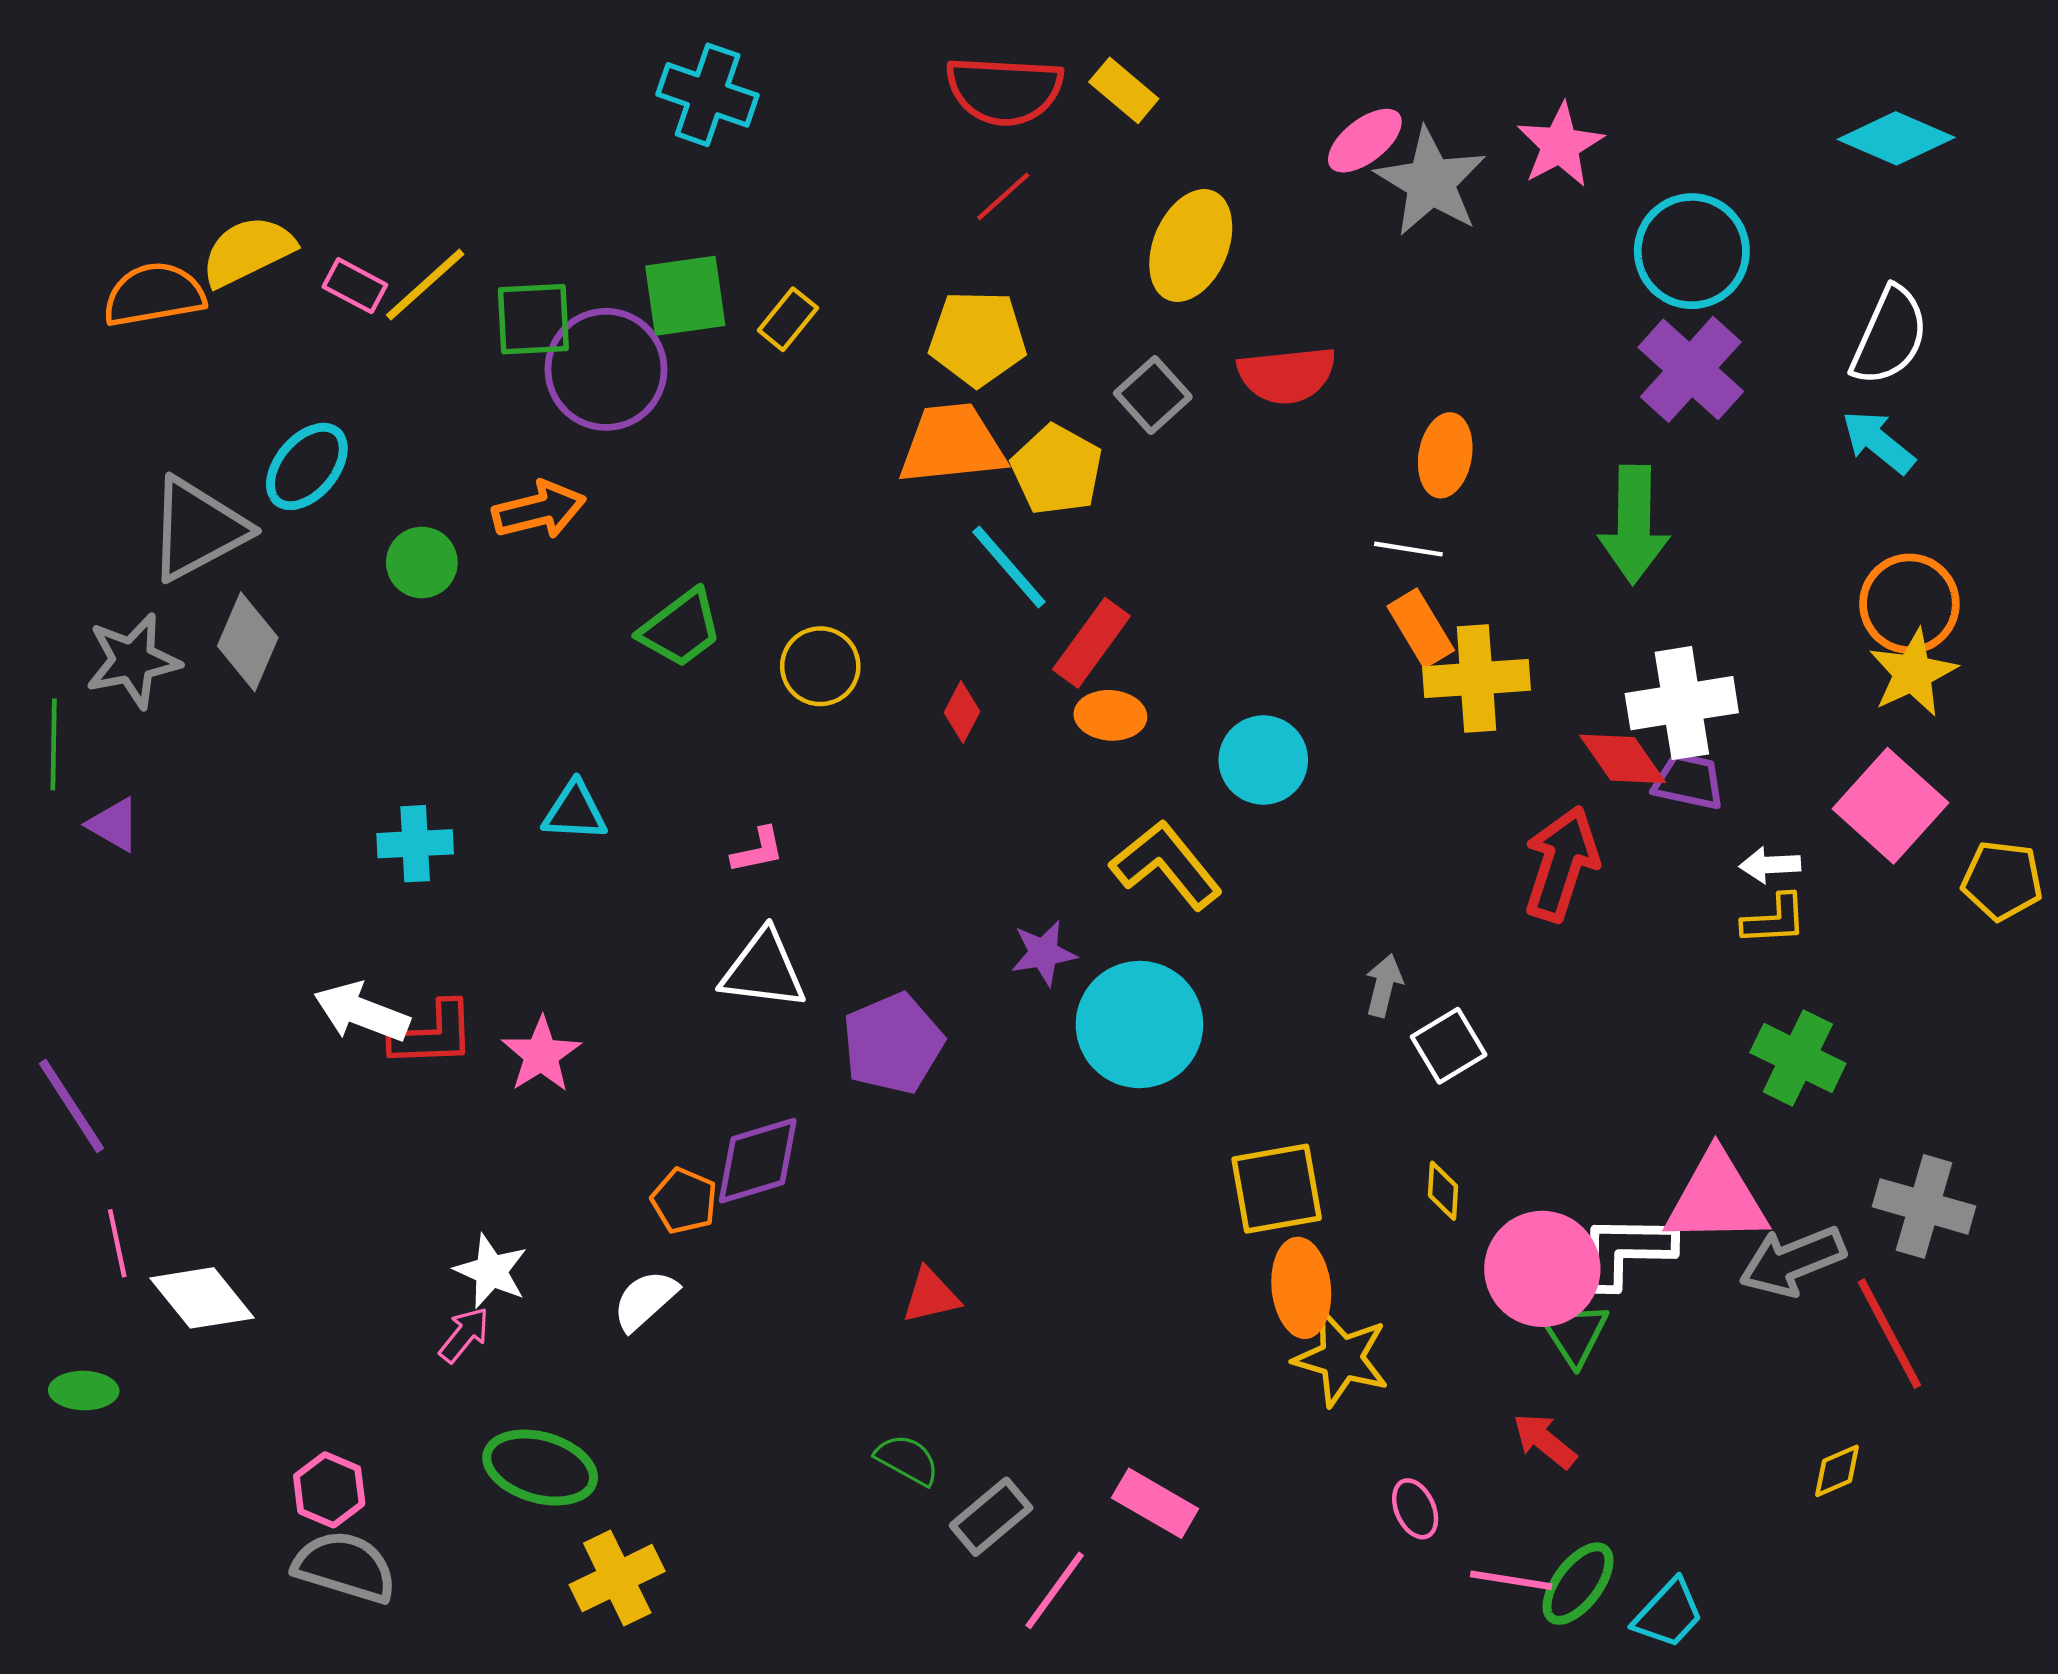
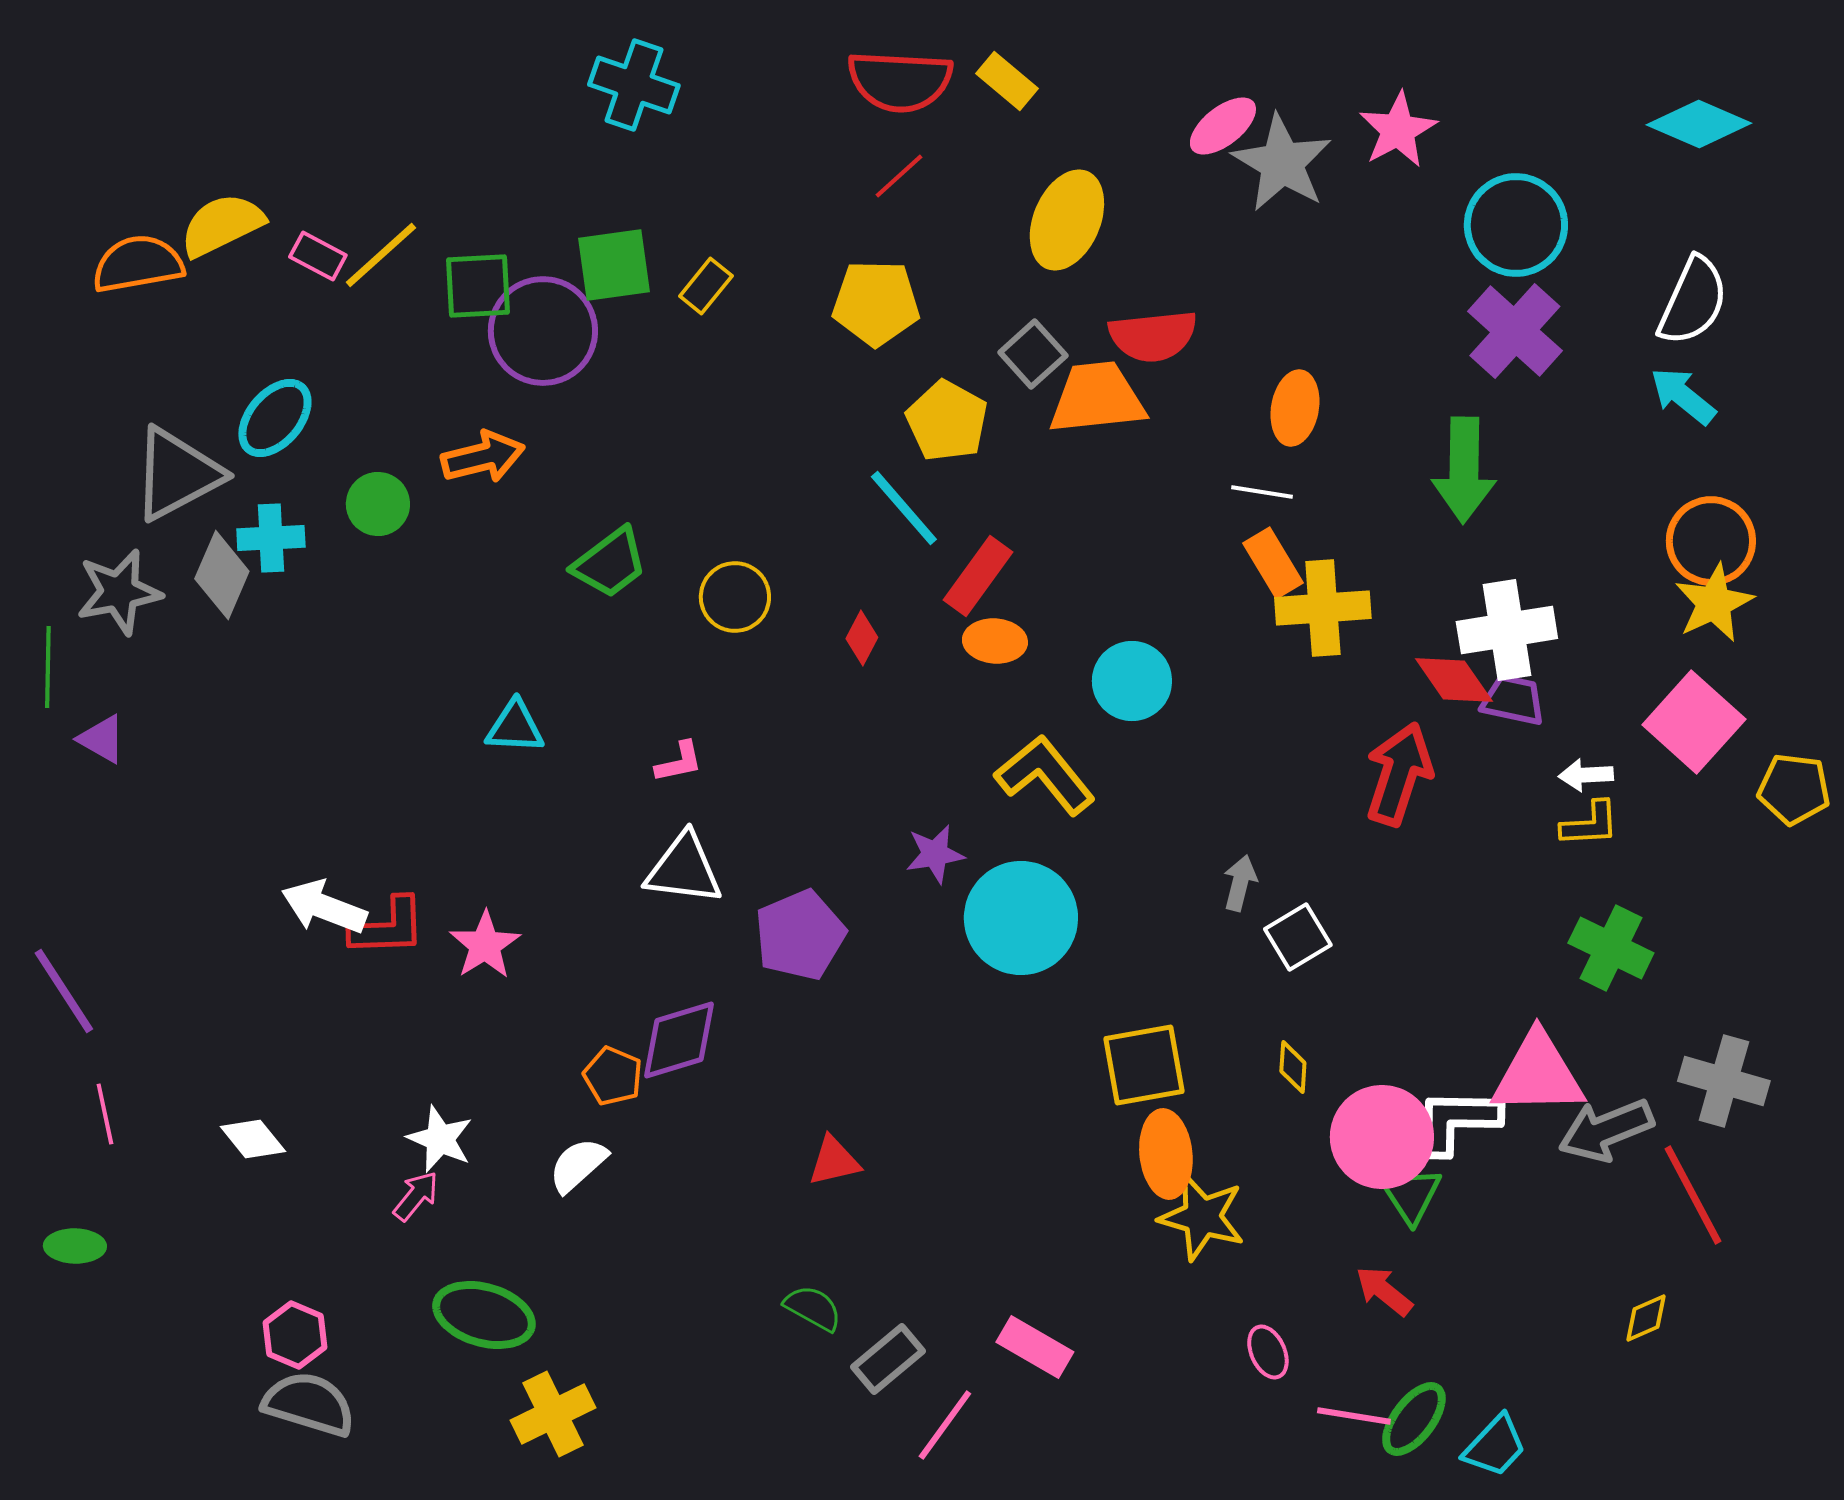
orange trapezoid: (952, 444) -> (1097, 398), moved
cyan cross: (415, 844) -> (271, 538), moved
white diamond: (202, 1298) -> (253, 1139), moved, size x0.7

